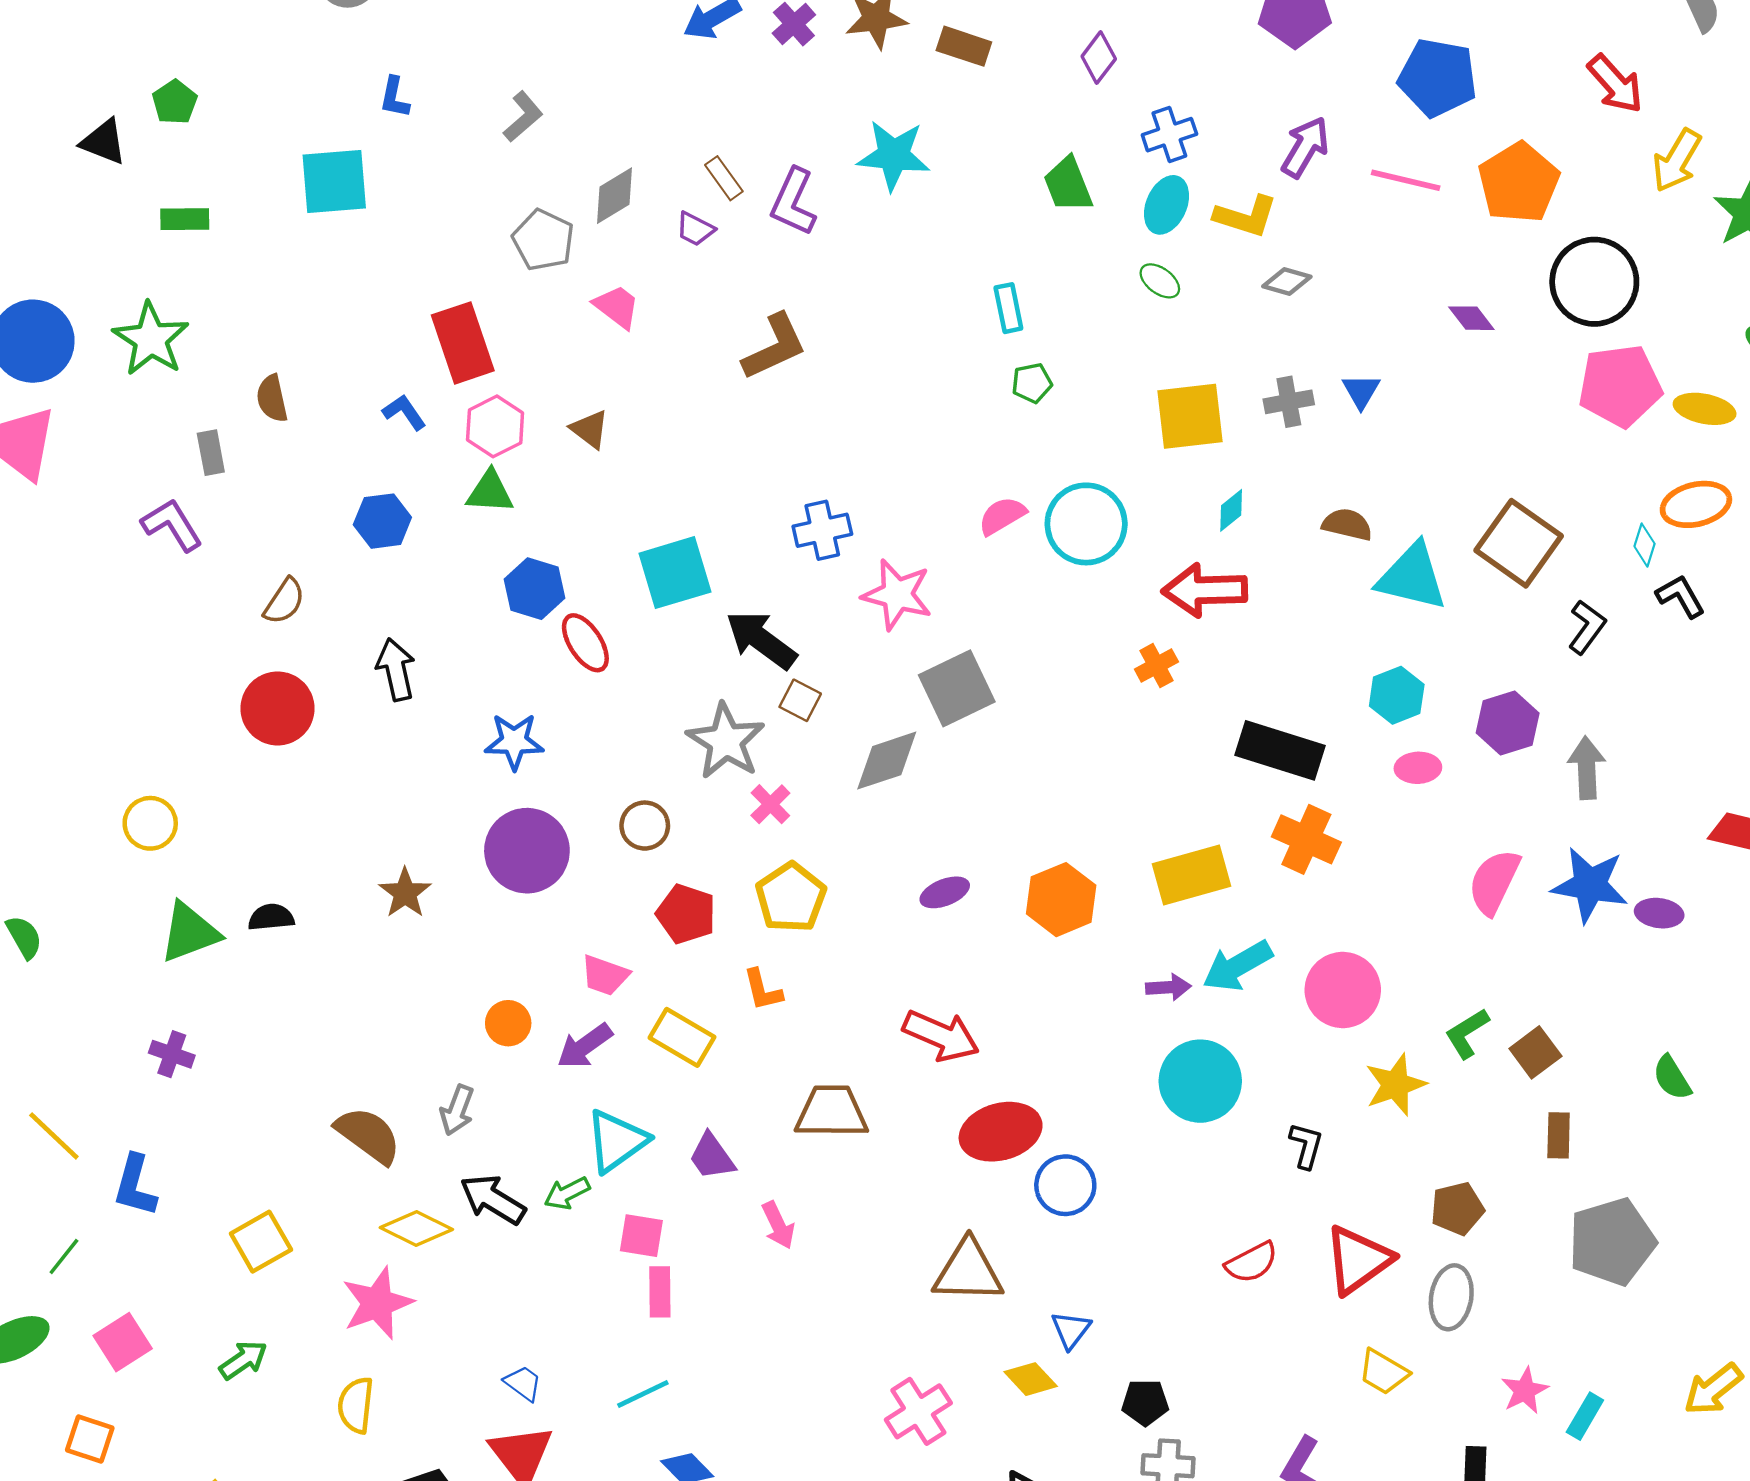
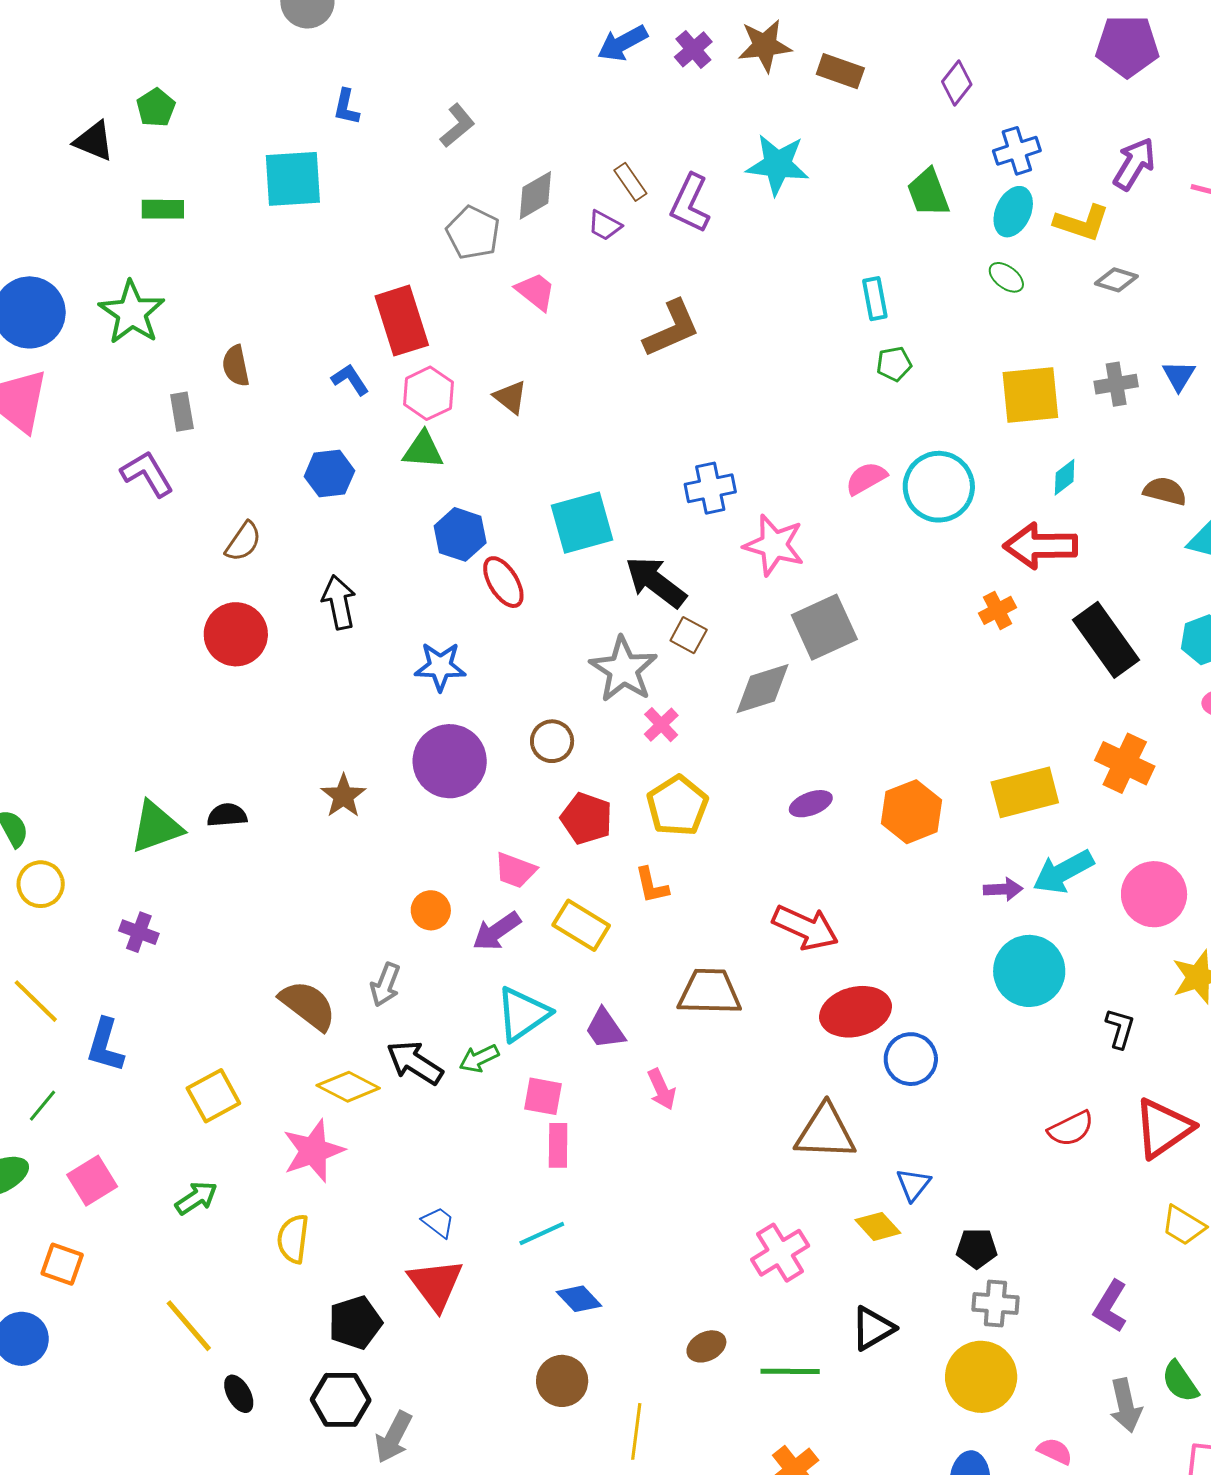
black rectangle: (1280, 750) -> (1106, 640), moved, turned 36
yellow circle: (150, 823) -> (41, 884), moved

